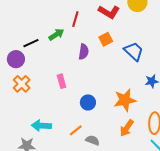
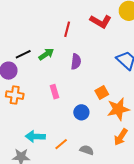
green arrow: (56, 34) -> (46, 54), moved
orange square: (106, 39) -> (102, 92), moved
orange cross: (22, 84) -> (15, 95), turned -36
orange line: (76, 130) -> (61, 144), moved

